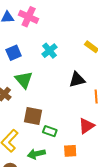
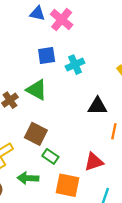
blue square: (14, 53) -> (47, 55), moved
green triangle: (24, 80) -> (37, 90), turned -36
orange square: (70, 151) -> (68, 185), size x1.5

